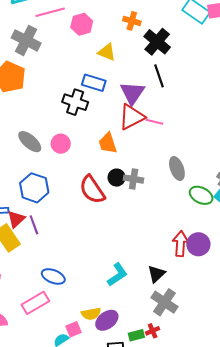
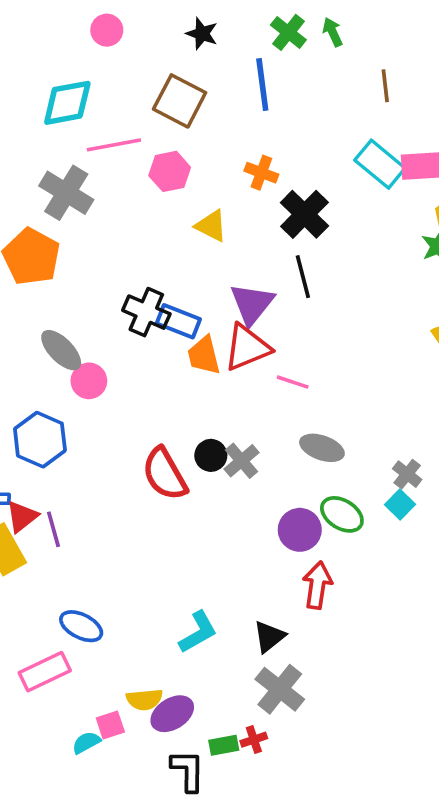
blue rectangle: (94, 83) -> (178, 321), moved
pink line: (154, 122) -> (293, 382), moved
gray ellipse: (30, 142) -> (61, 350), moved
orange trapezoid: (108, 143) -> (204, 355), moved
pink circle: (61, 144) -> (89, 381), moved
gray ellipse: (177, 169) -> (322, 448), turned -55
gray cross: (134, 179) -> (241, 461), turned 36
blue hexagon: (34, 188) -> (40, 440), moved
green ellipse: (201, 195) -> (342, 514), moved
purple circle: (198, 244) -> (300, 530), moved

